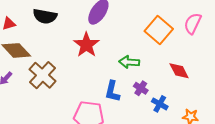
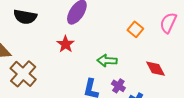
orange square: (159, 30) -> (135, 29), size x0.6
red star: (86, 45) -> (66, 44), size x0.7

